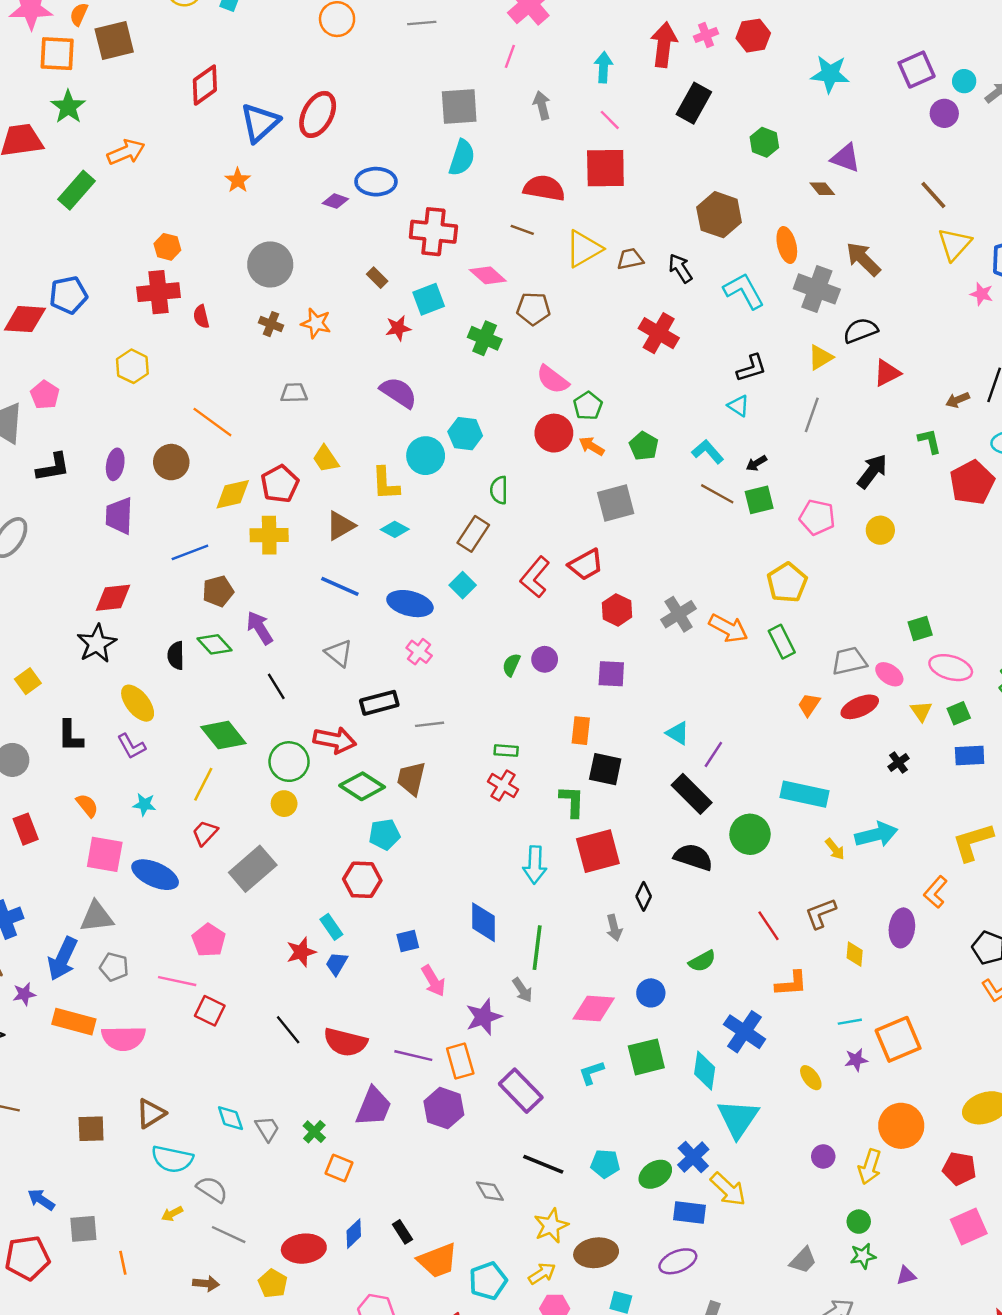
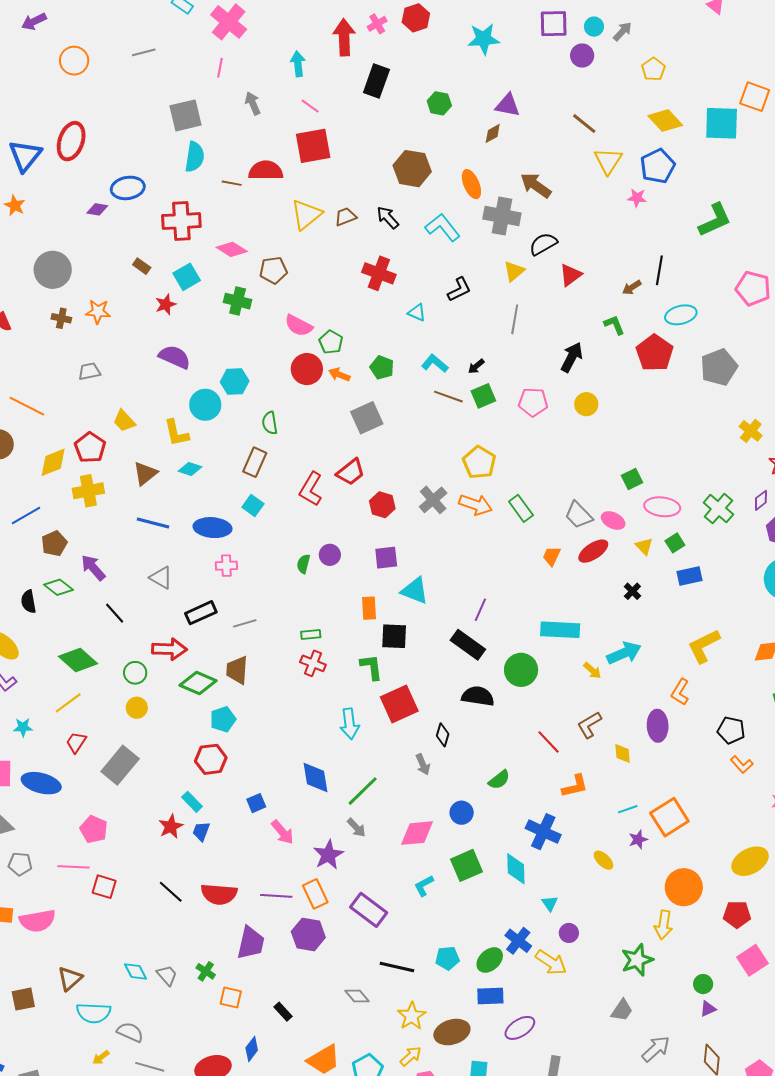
purple square: (917, 70) -> (554, 24), turned 32
brown diamond: (822, 189) -> (493, 133), turned -70
brown line: (522, 230) -> (232, 183), moved
cyan triangle: (738, 406) -> (417, 313), moved
yellow pentagon: (787, 583) -> (479, 462), moved
pink cross: (419, 652) -> (226, 566), turned -30
gray trapezoid: (849, 661) -> (579, 515), turned -112
cyan triangle: (678, 733) -> (415, 591), moved, size x1.4
green circle: (289, 762) -> (135, 673), size x0.7
yellow line: (203, 784) -> (68, 703), turned 36
green line: (537, 948) -> (363, 791), turned 48
cyan triangle: (738, 1119) -> (550, 903), size x0.5
purple circle: (823, 1156) -> (569, 933), moved
blue rectangle: (690, 1213) -> (490, 996), moved
green circle: (859, 1222) -> (703, 984), moved
black rectangle: (402, 1232) -> (283, 1012), moved
green star: (863, 1256) -> (637, 960), moved, size x1.5

